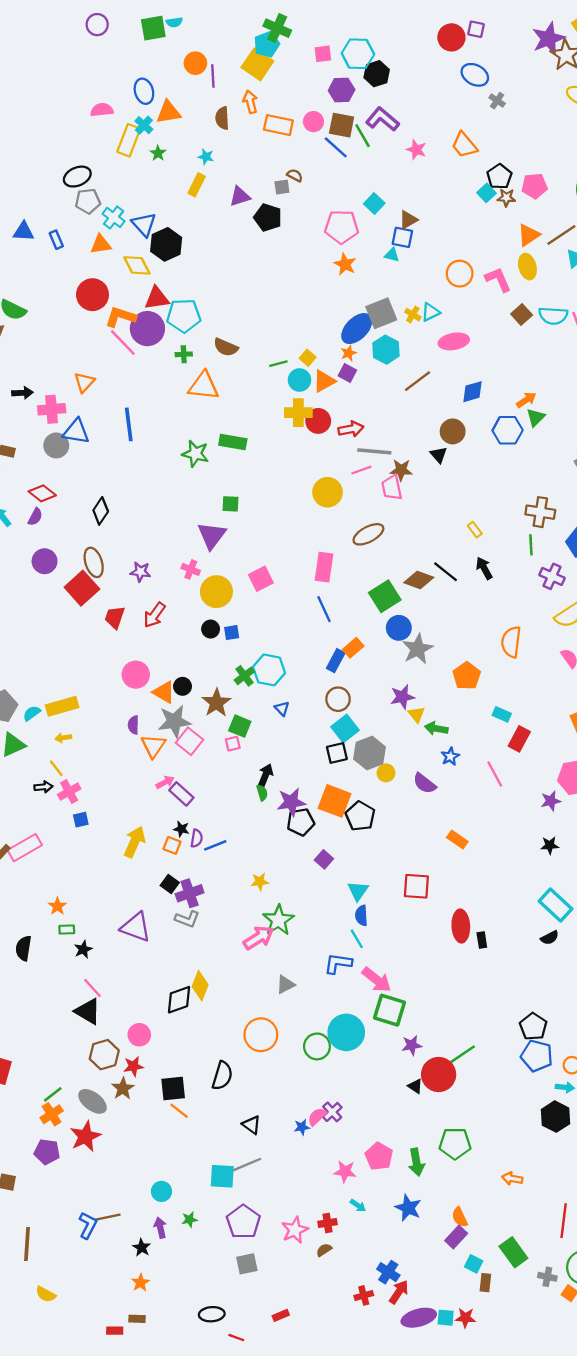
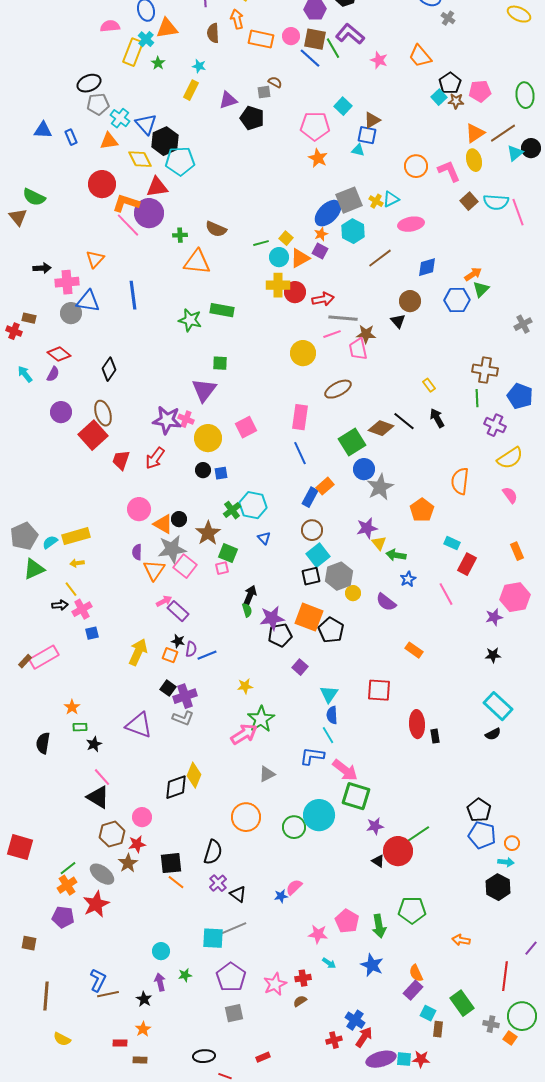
cyan pentagon: (184, 316) -> (180, 161), moved
purple star: (140, 572) -> (167, 420), moved, size x1.6
purple cross: (332, 1112) -> (218, 883), moved
brown line: (108, 1217) -> (108, 994), moved
red rectangle: (115, 1331) -> (120, 1043), moved

